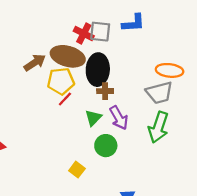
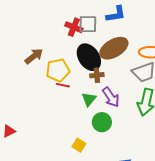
brown ellipse: (68, 56) -> (114, 48), moved, turned -40
black ellipse: (98, 70) -> (89, 57), turned -32
red line: (65, 99) -> (63, 85), turned 64

